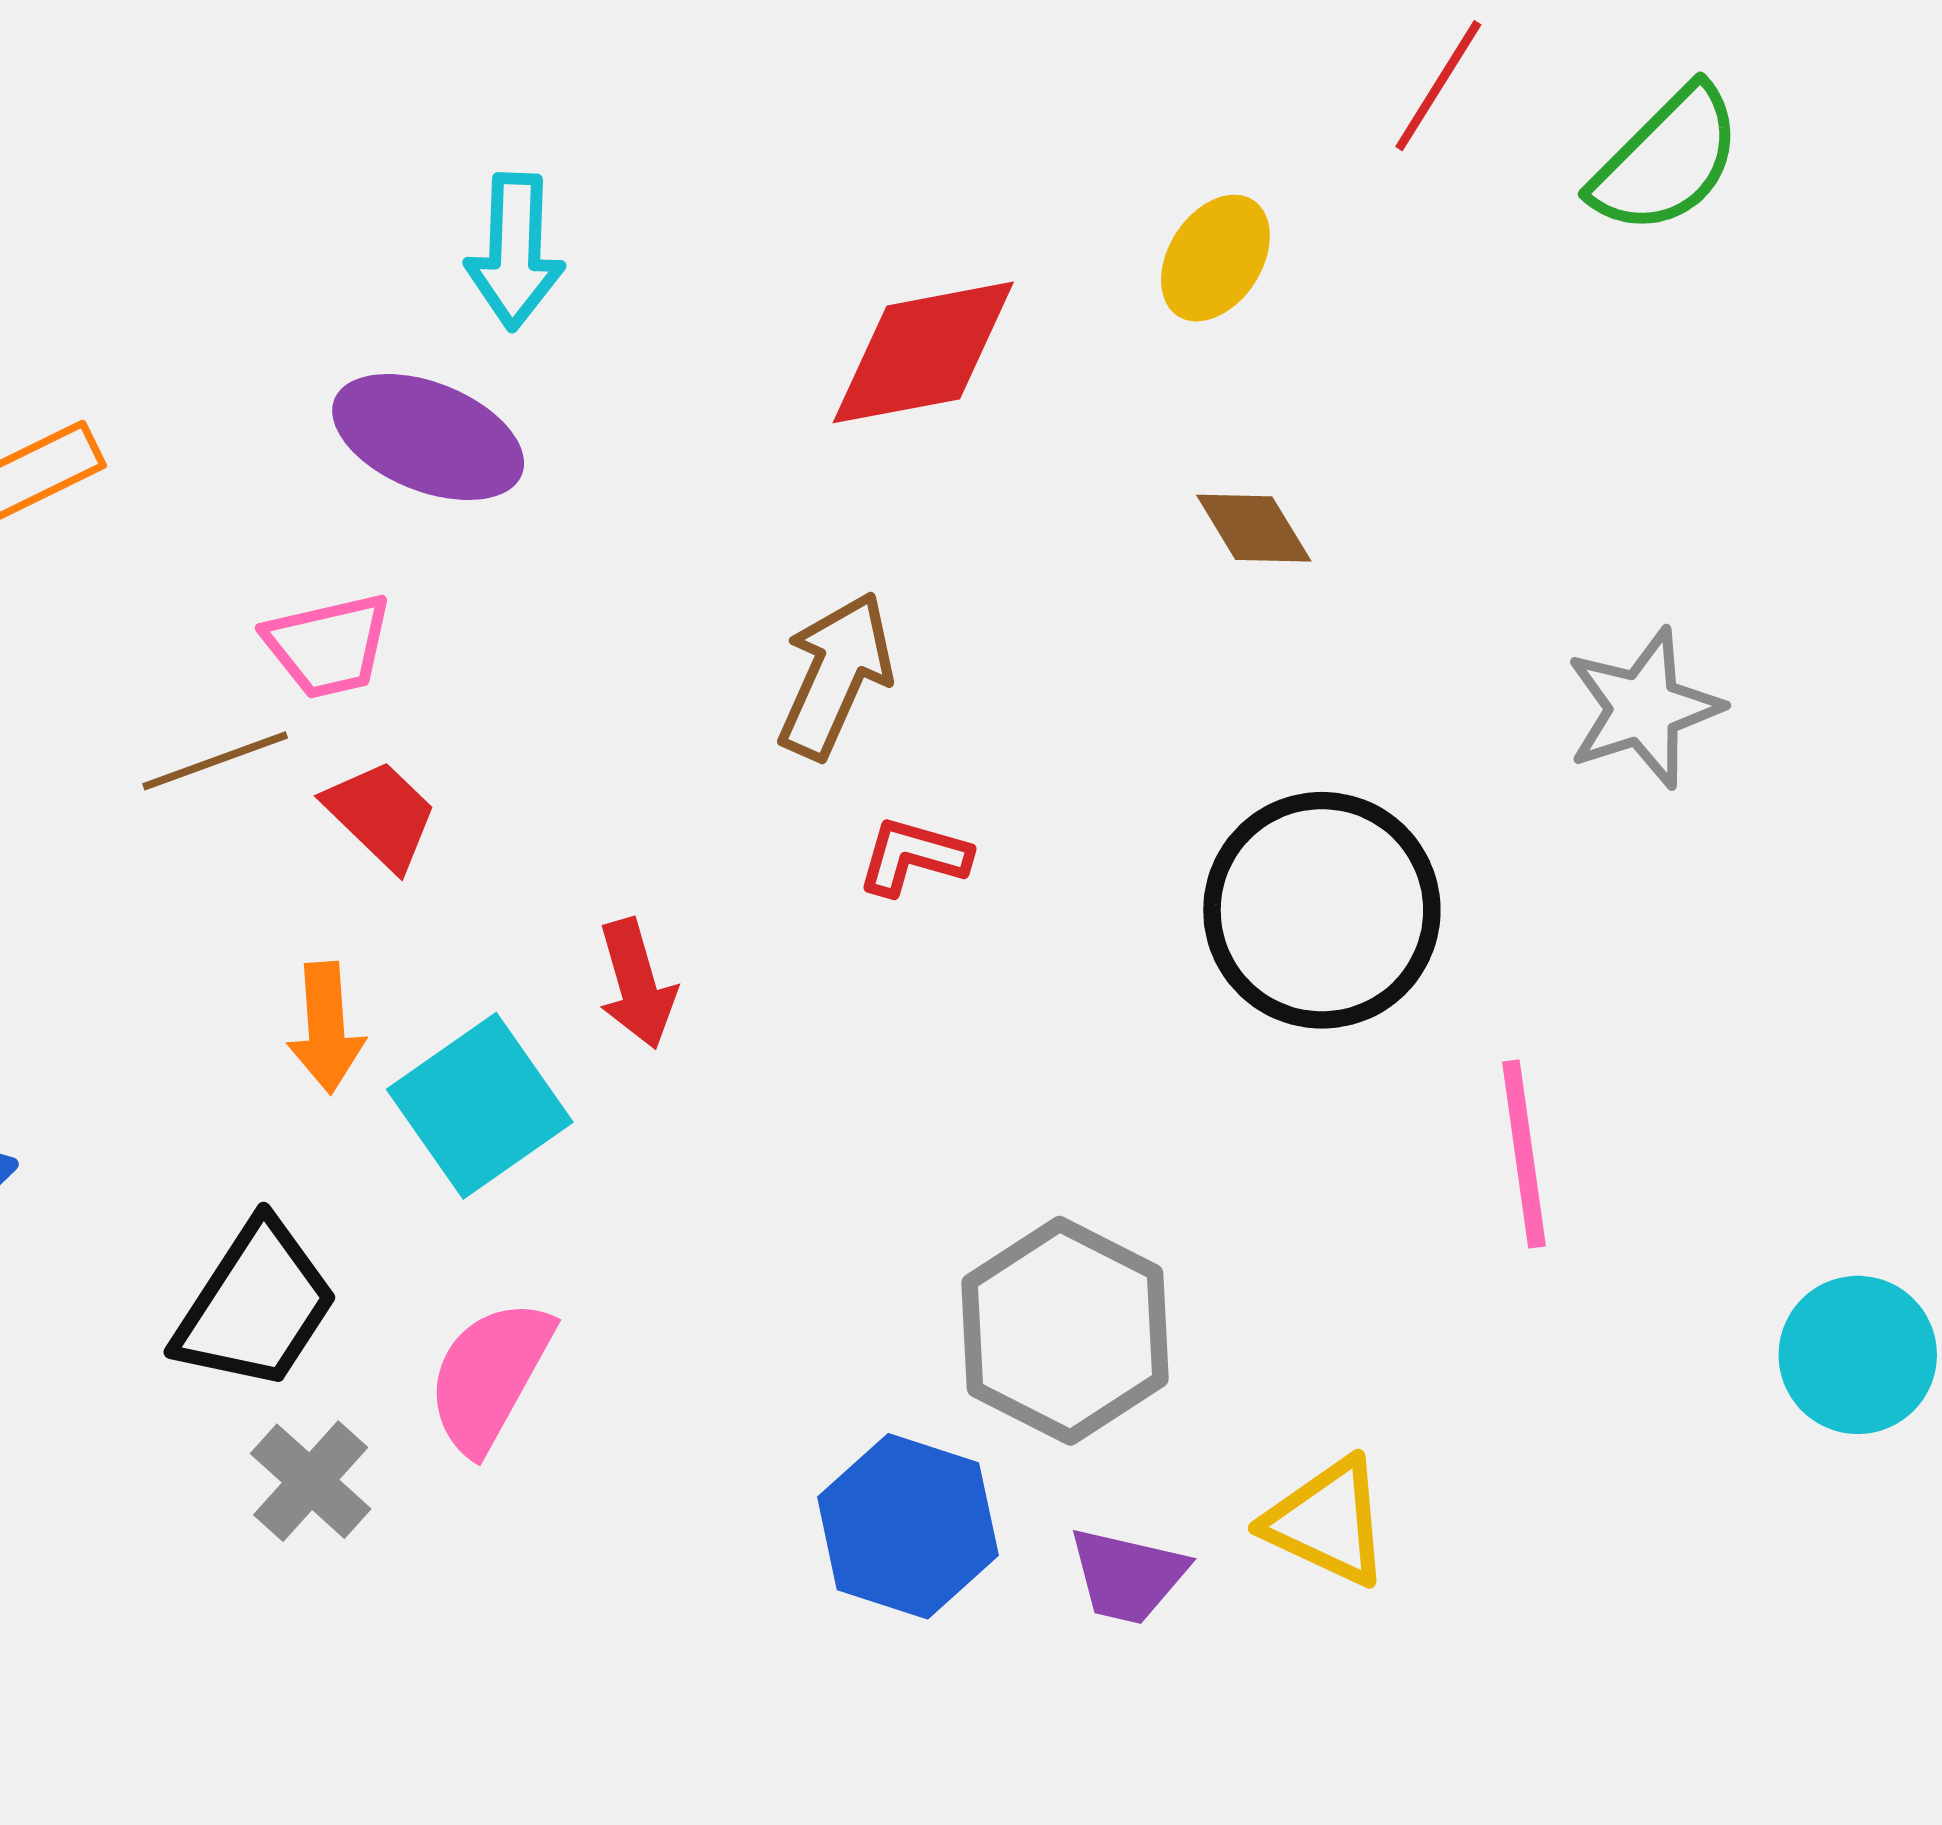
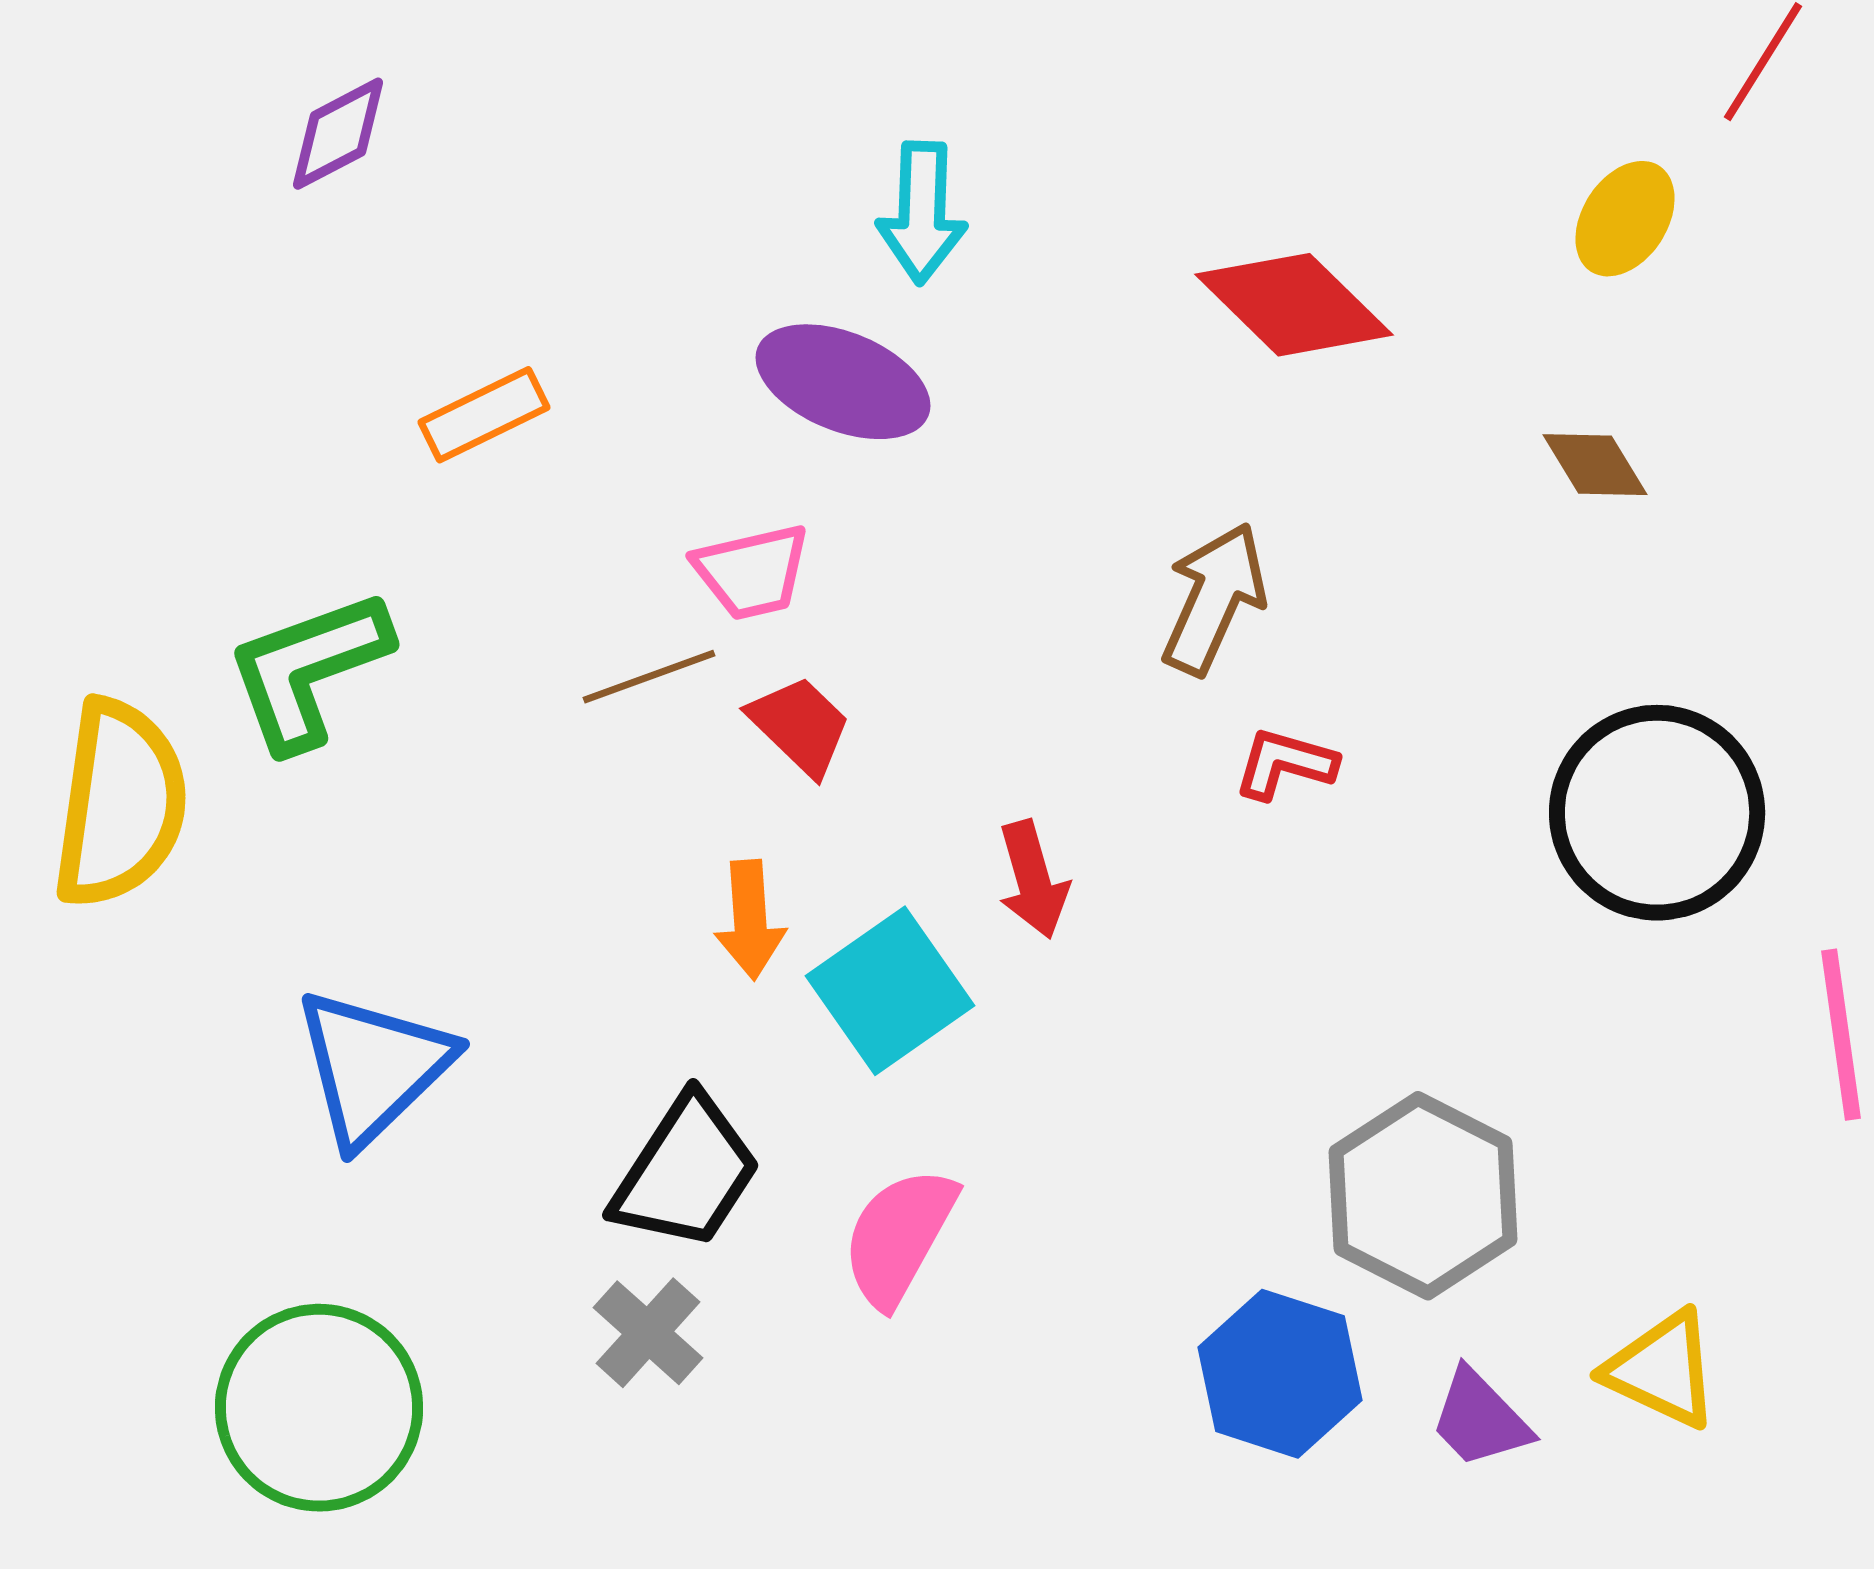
yellow ellipse: (1215, 258) -> (1625, 219), moved
red diamond: (923, 352) -> (1294, 305), turned 55
gray cross: (311, 1481) -> (648, 1333), moved
purple trapezoid: (1128, 1576) -> (1480, 1419), turned 33

